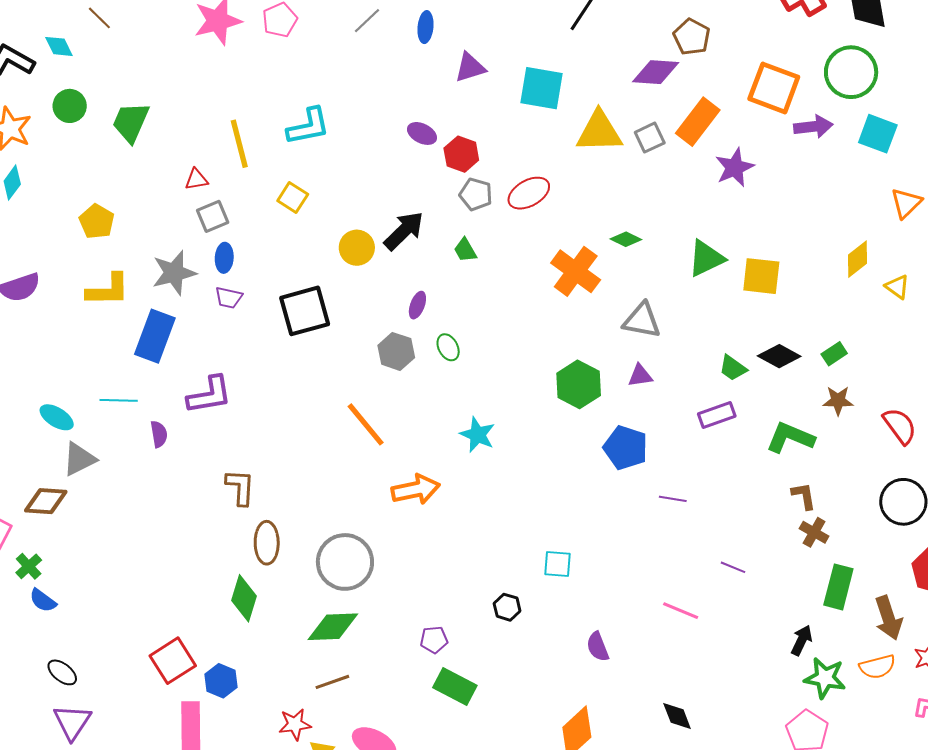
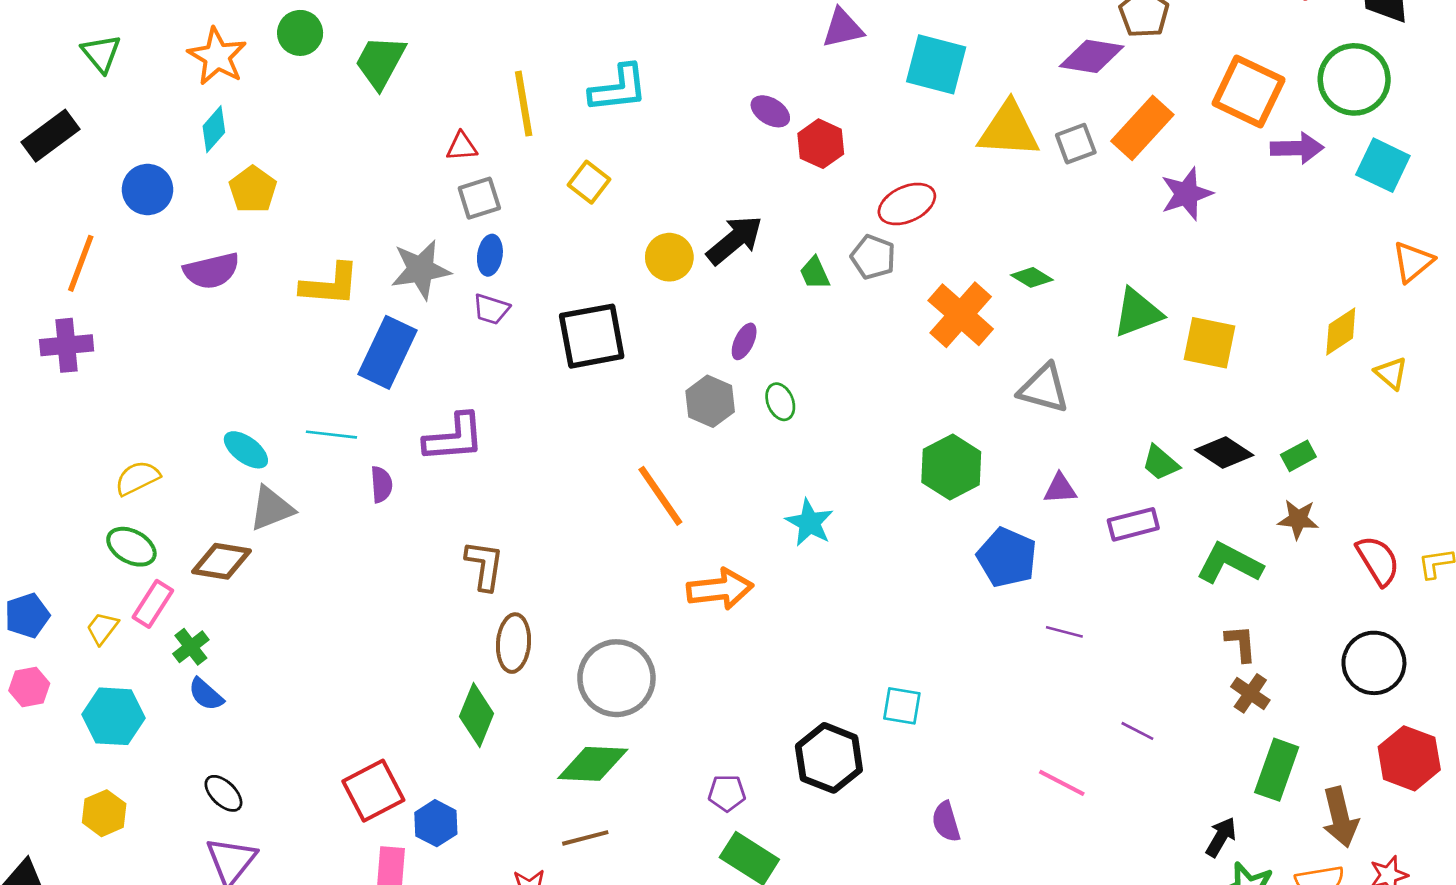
gray pentagon: (476, 194) -> (873, 257), moved
yellow pentagon: (97, 222) -> (253, 190), moved
purple triangle: (640, 376) -> (1060, 489), moved
black hexagon: (507, 607) -> (829, 758), size x1.8

